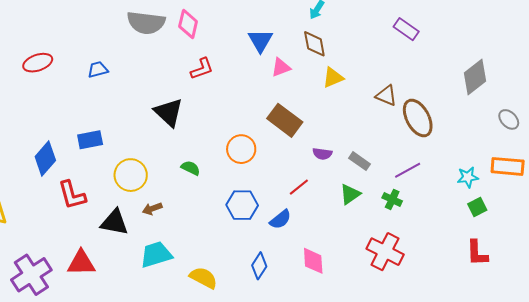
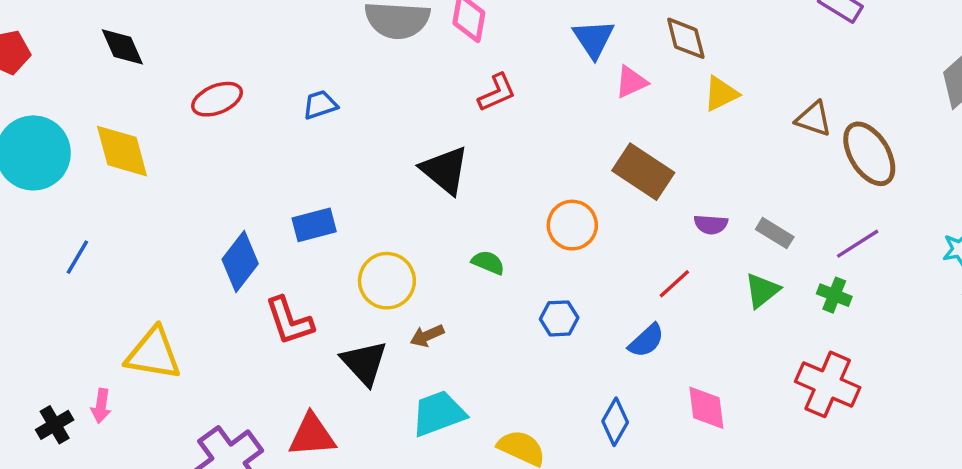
blue hexagon: (242, 205) -> (559, 318), moved, size x0.7
black triangle: (114, 222) -> (364, 363), turned 40

